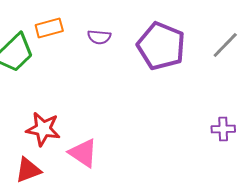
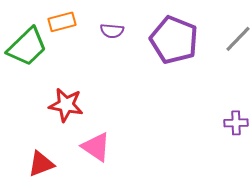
red star: (43, 129) -> (66, 105), moved

